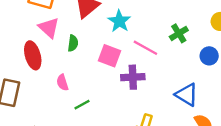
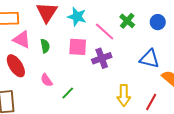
green cross: (179, 33) -> (127, 21), moved
pink line: (145, 48) -> (105, 31), turned 30

